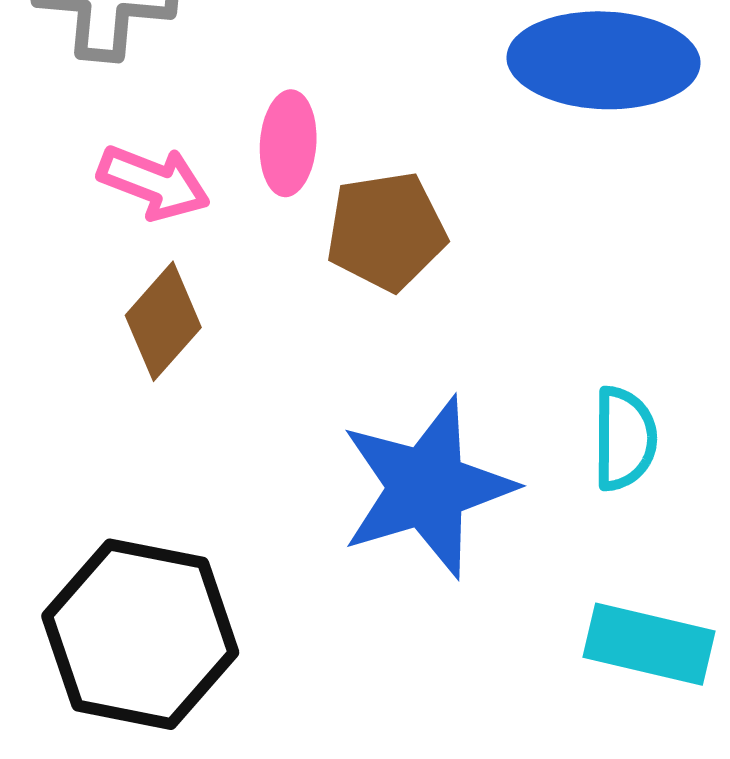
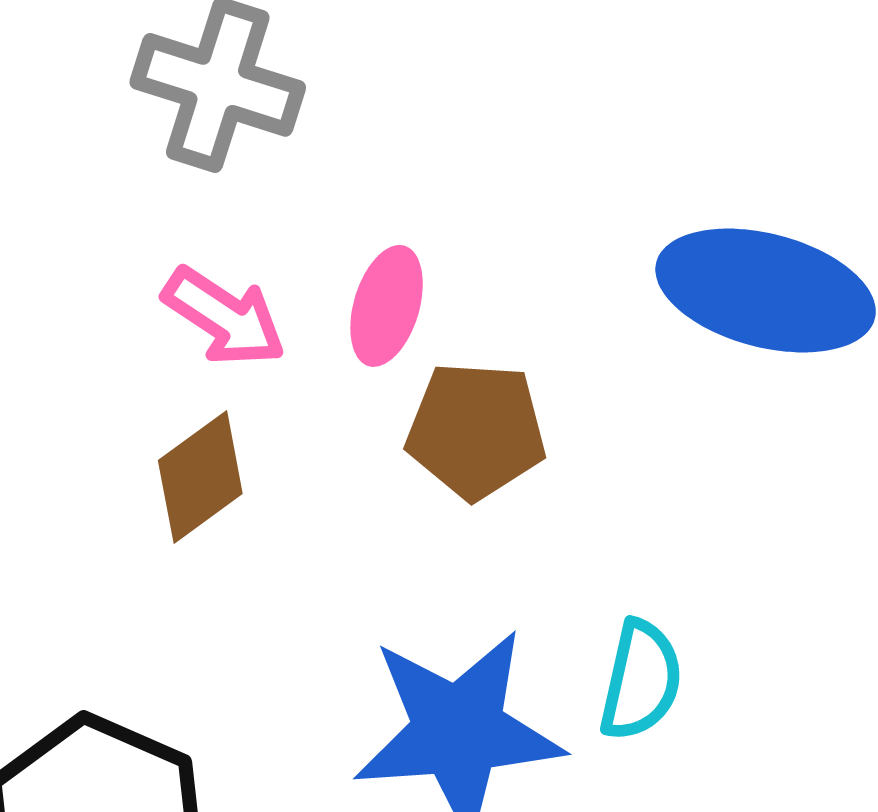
cyan semicircle: (624, 439) -> (641, 680), moved

